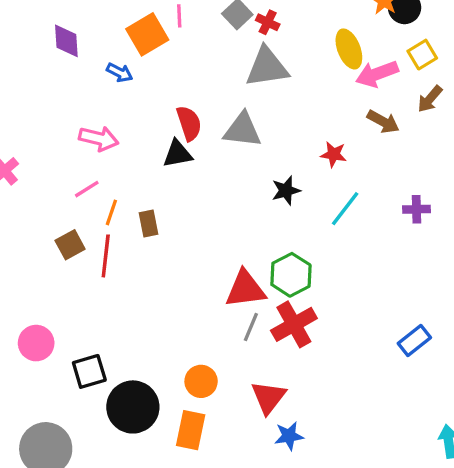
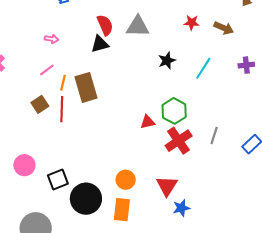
brown arrow: (383, 122) -> (224, 28), moved
pink arrow: (99, 139) -> (52, 39), size x0.6
red star: (334, 154) -> (192, 23), moved
brown rectangle: (149, 224) -> (86, 87), size x1.8
red triangle: (245, 289) -> (148, 122), size x0.6
gray line: (251, 327) -> (214, 135), moved

